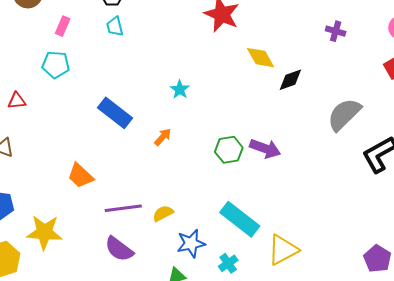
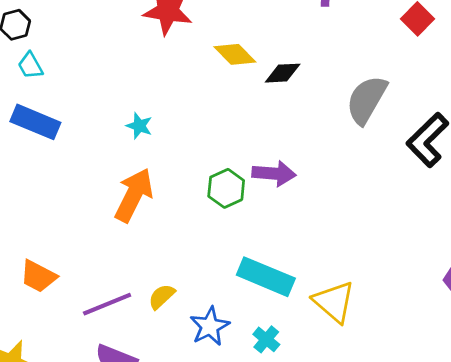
black diamond: (290, 80) -> (283, 73), turned 32
blue rectangle: (115, 113) -> (35, 122), moved
orange arrow: (163, 137) -> (134, 195), size x2.0
yellow triangle: (283, 250) -> (334, 302), turned -36

